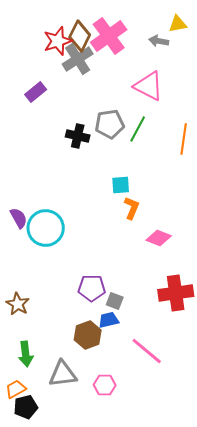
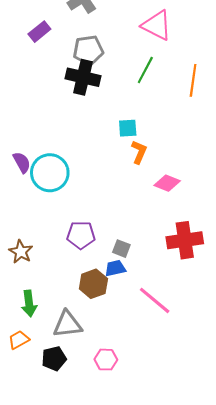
gray pentagon: (110, 124) -> (88, 50), moved
black cross: (78, 136) -> (83, 77), size x1.4
purple pentagon: (92, 288) -> (81, 235), moved
pink hexagon: (105, 385) -> (106, 360), moved
black pentagon: (26, 407) -> (54, 359), moved

